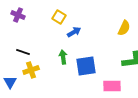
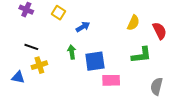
yellow square: (59, 17) -> (59, 13), moved
blue triangle: (10, 82) -> (18, 77), turned -48
pink rectangle: (112, 86) -> (111, 80), moved

